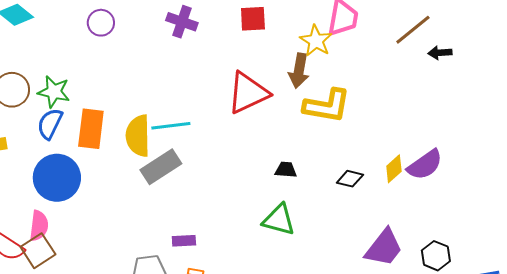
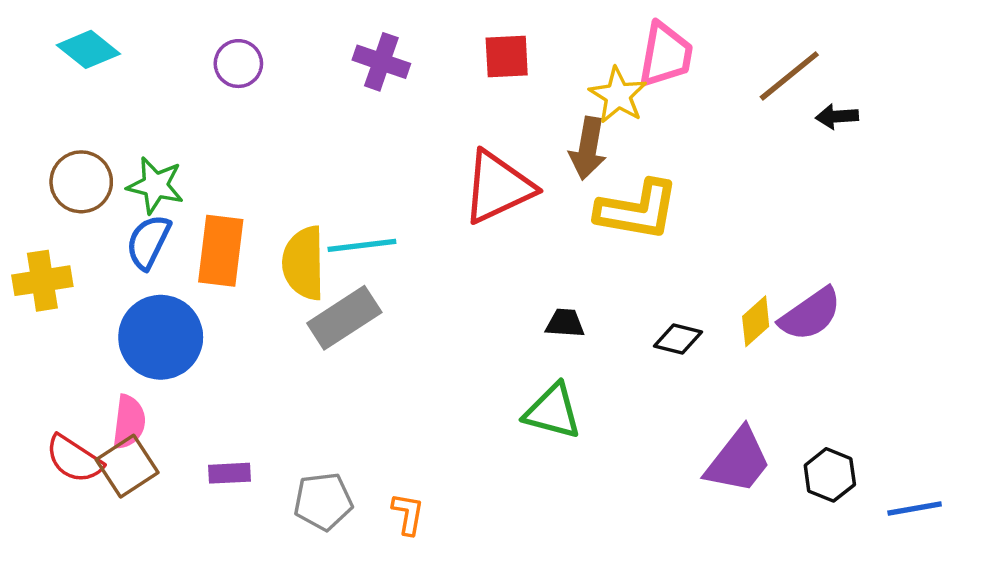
purple rectangle: (184, 241) -> (230, 473), moved

